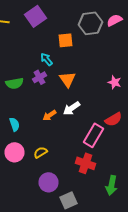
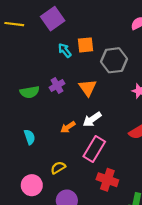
gray hexagon: (90, 23) -> (114, 60), moved
cyan arrow: (46, 59) -> (65, 50), moved
pink rectangle: (94, 135) -> (94, 149), moved
pink circle: (14, 152) -> (32, 185), moved

